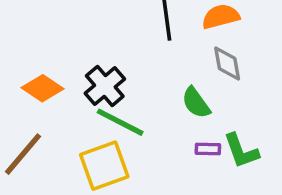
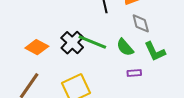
green line: (120, 122) -> (92, 42), moved
green L-shape: (241, 151) -> (155, 51), moved

